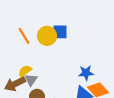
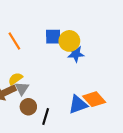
yellow circle: (47, 36) -> (69, 41), moved
blue star: (86, 73) -> (76, 54), moved

